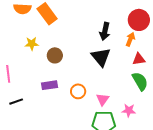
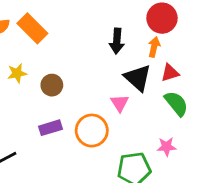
black triangle: (101, 57) -> (138, 78), moved
orange circle: (78, 91) -> (92, 131), size x1.5
pink triangle: (103, 99) -> (120, 103), moved

